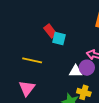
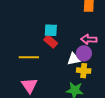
red rectangle: (50, 31) -> (51, 41), moved
yellow cross: (84, 92) -> (84, 71), moved

